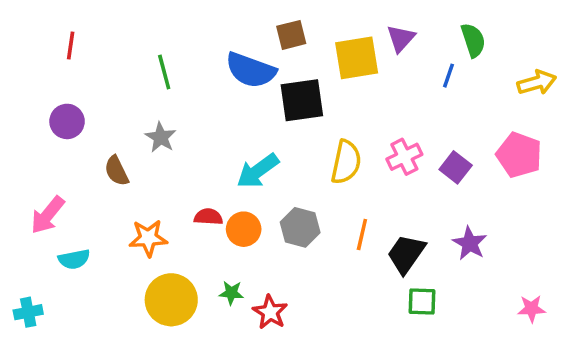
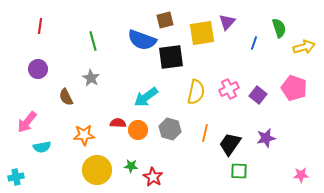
green semicircle: (473, 40) -> (279, 28), moved
purple star: (470, 243) -> (266, 138), turned 30

